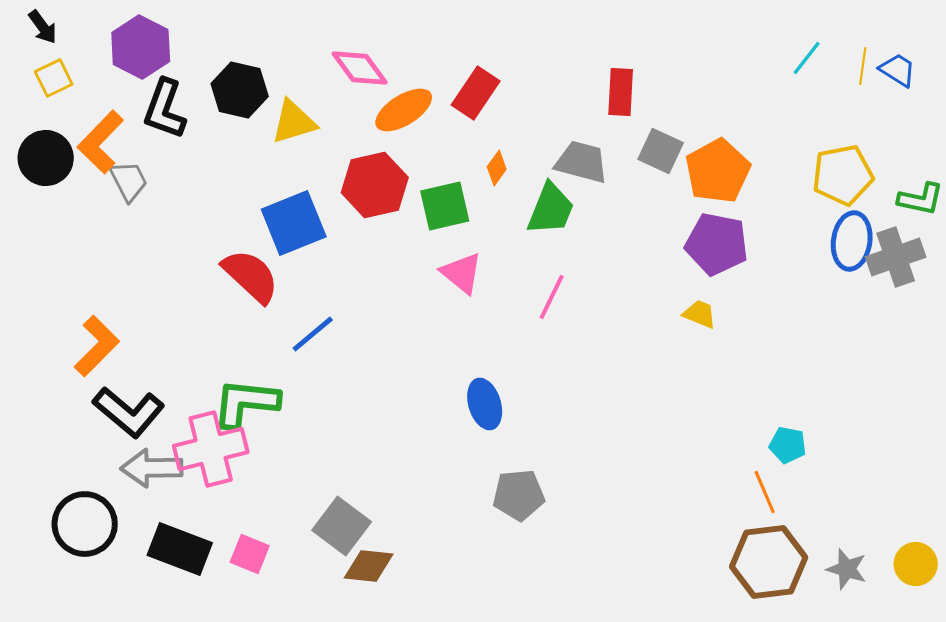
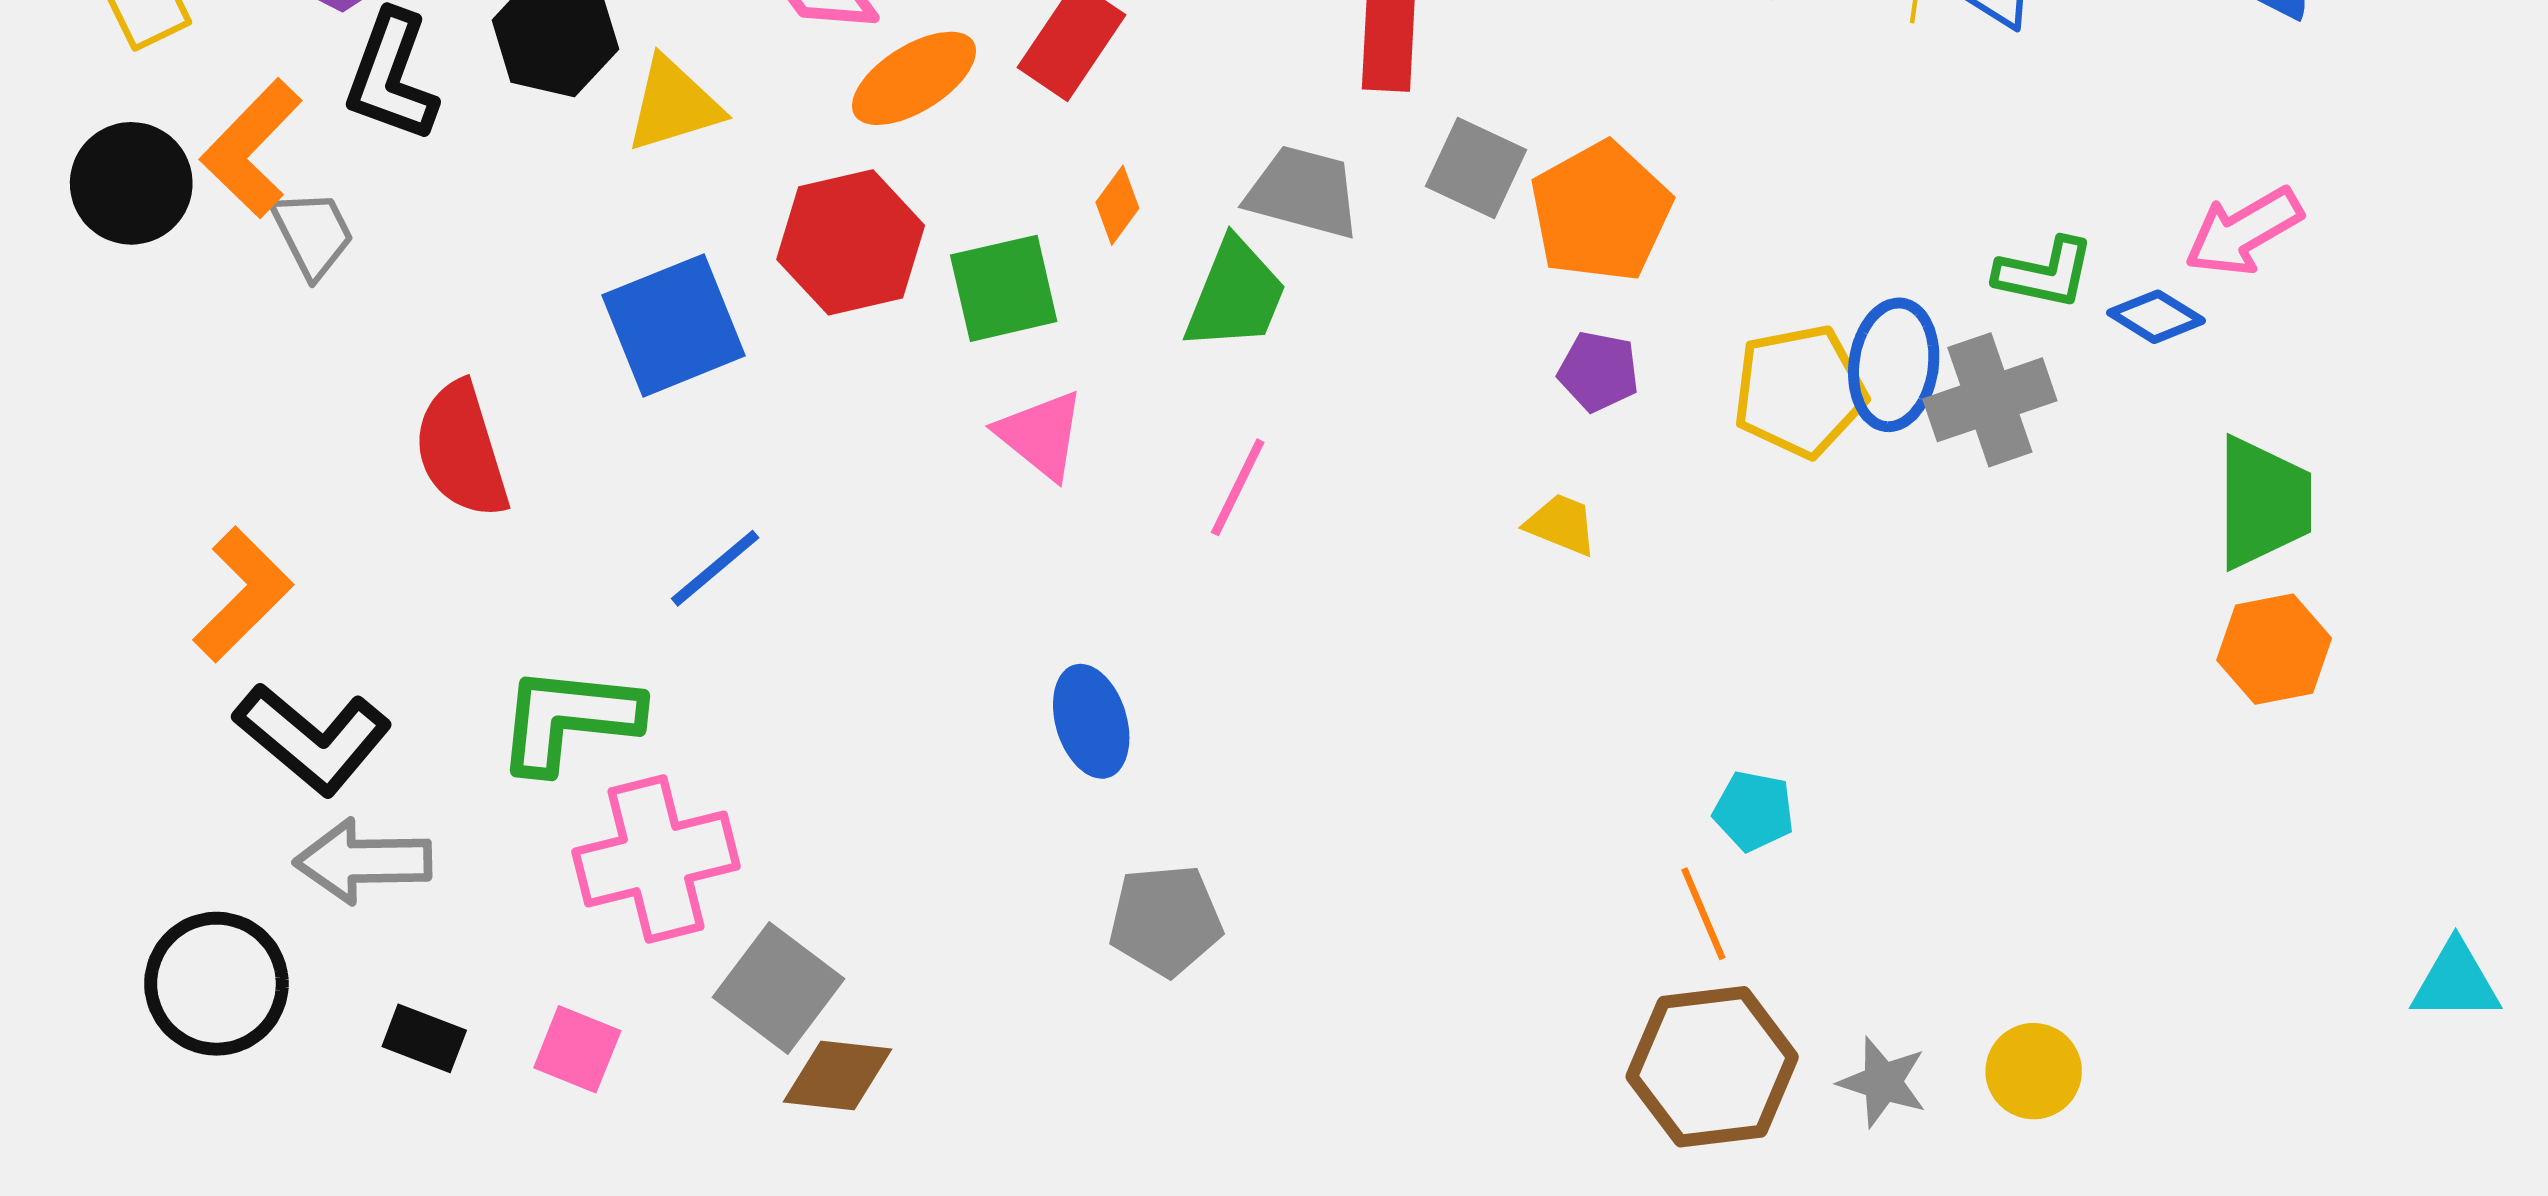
yellow pentagon: (843, 175) -> (1800, 391), moved
purple pentagon: (717, 244) -> (1598, 371), size x0.6
red semicircle: (251, 276) -> (461, 450), moved, turned -150
pink cross: (211, 449) -> (656, 859), moved
black rectangle: (180, 549) -> (424, 1038), size x0.6

